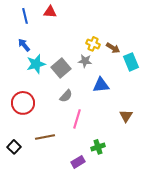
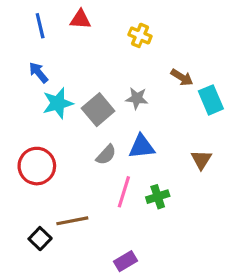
yellow cross: (93, 44) -> (140, 35), moved
blue triangle: (101, 85) -> (142, 147), moved
brown triangle: (126, 116) -> (201, 160), moved
black square: (14, 147) -> (40, 239), moved
green cross: (98, 147) -> (158, 197), moved

